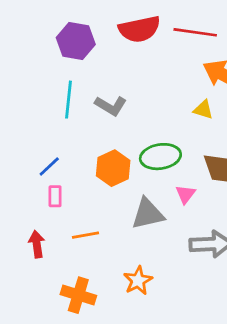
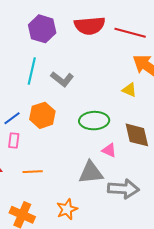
orange hexagon: (113, 168) -> (42, 115), moved
pink triangle: (186, 194) -> (109, 150), turned -49
gray triangle: (148, 214) -> (91, 172), moved

